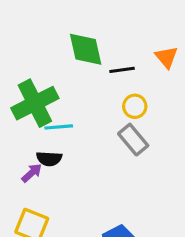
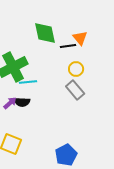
orange triangle: (166, 57) -> (80, 38), moved
purple arrow: (32, 173) -> (10, 103), moved

